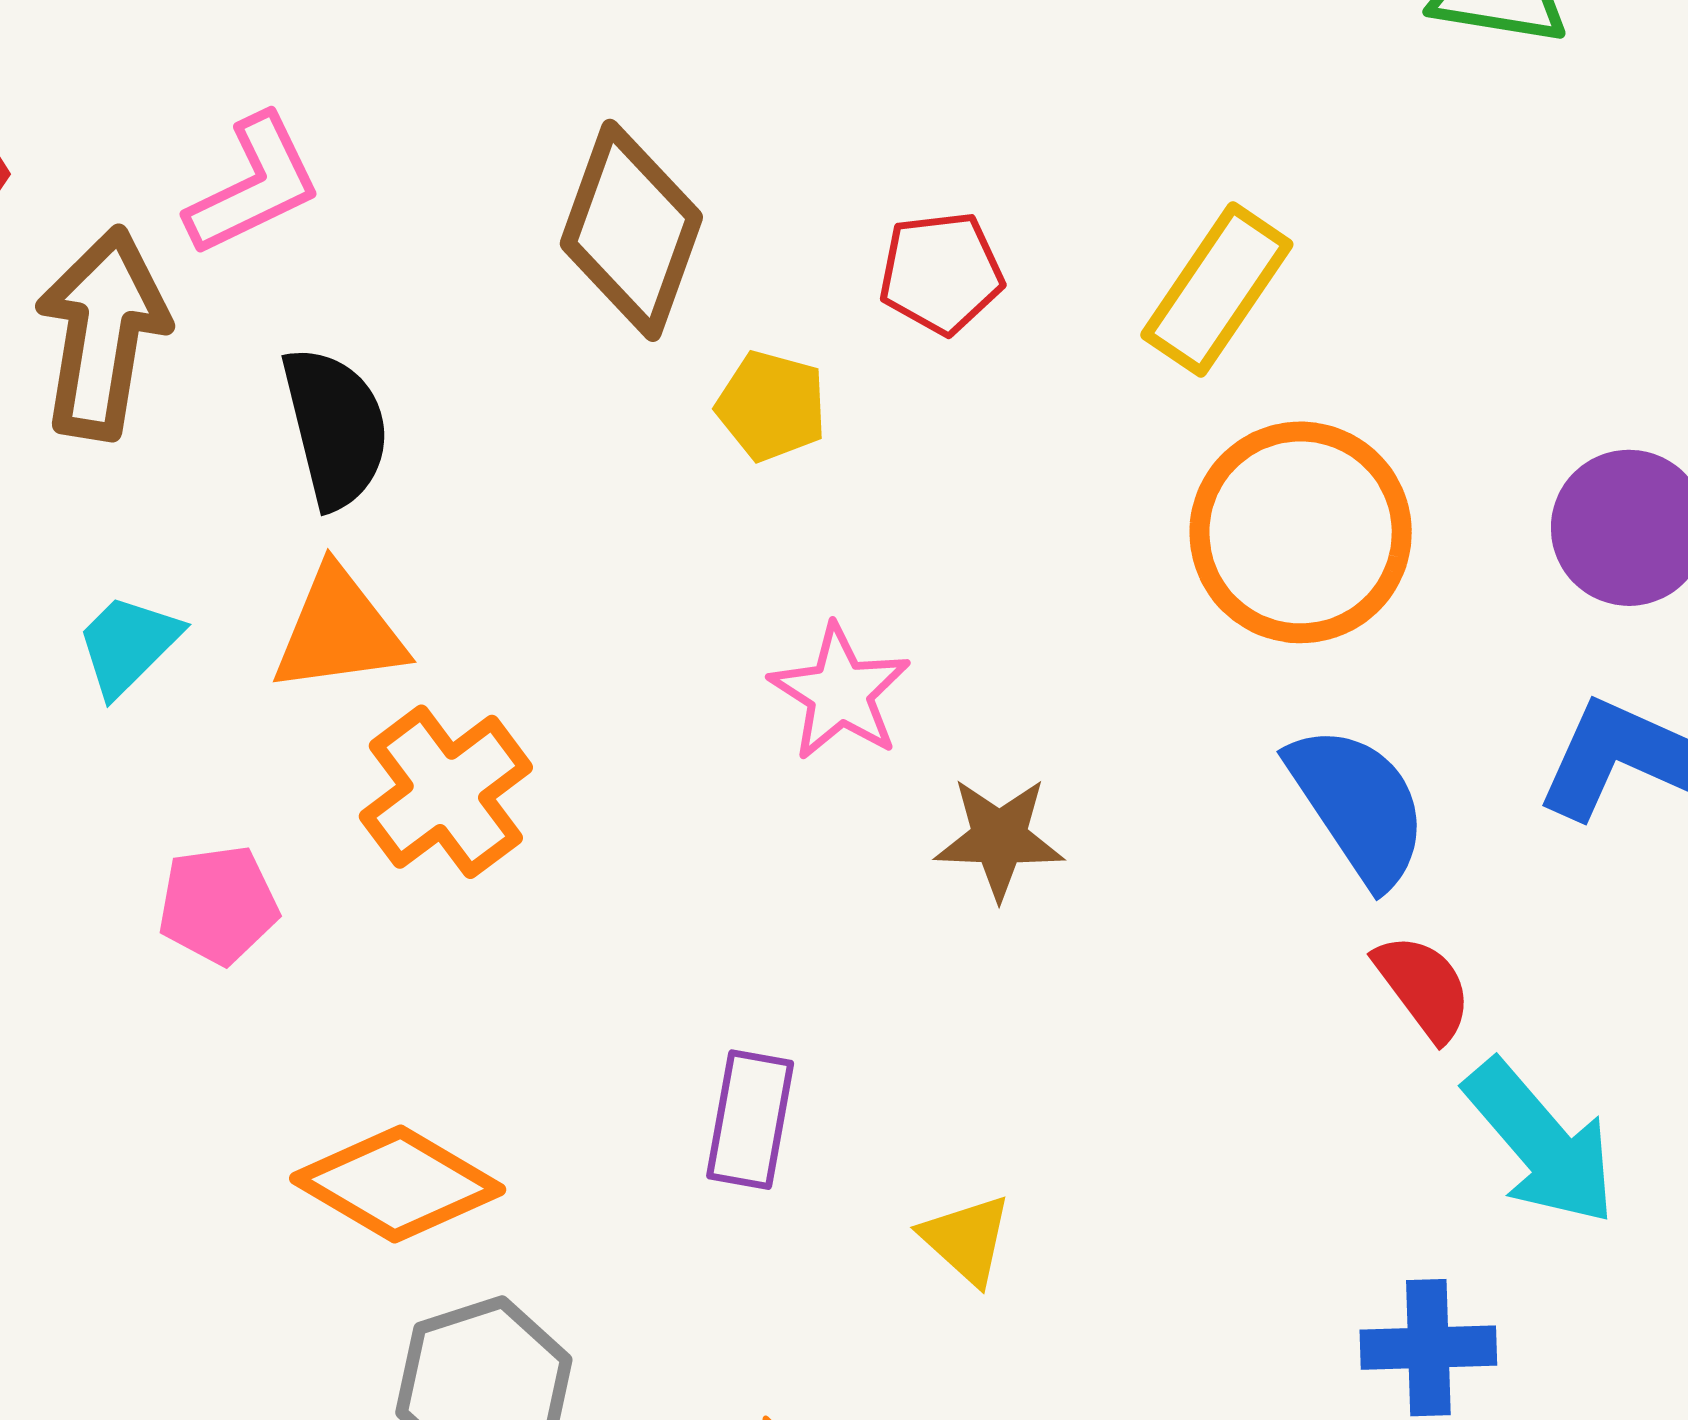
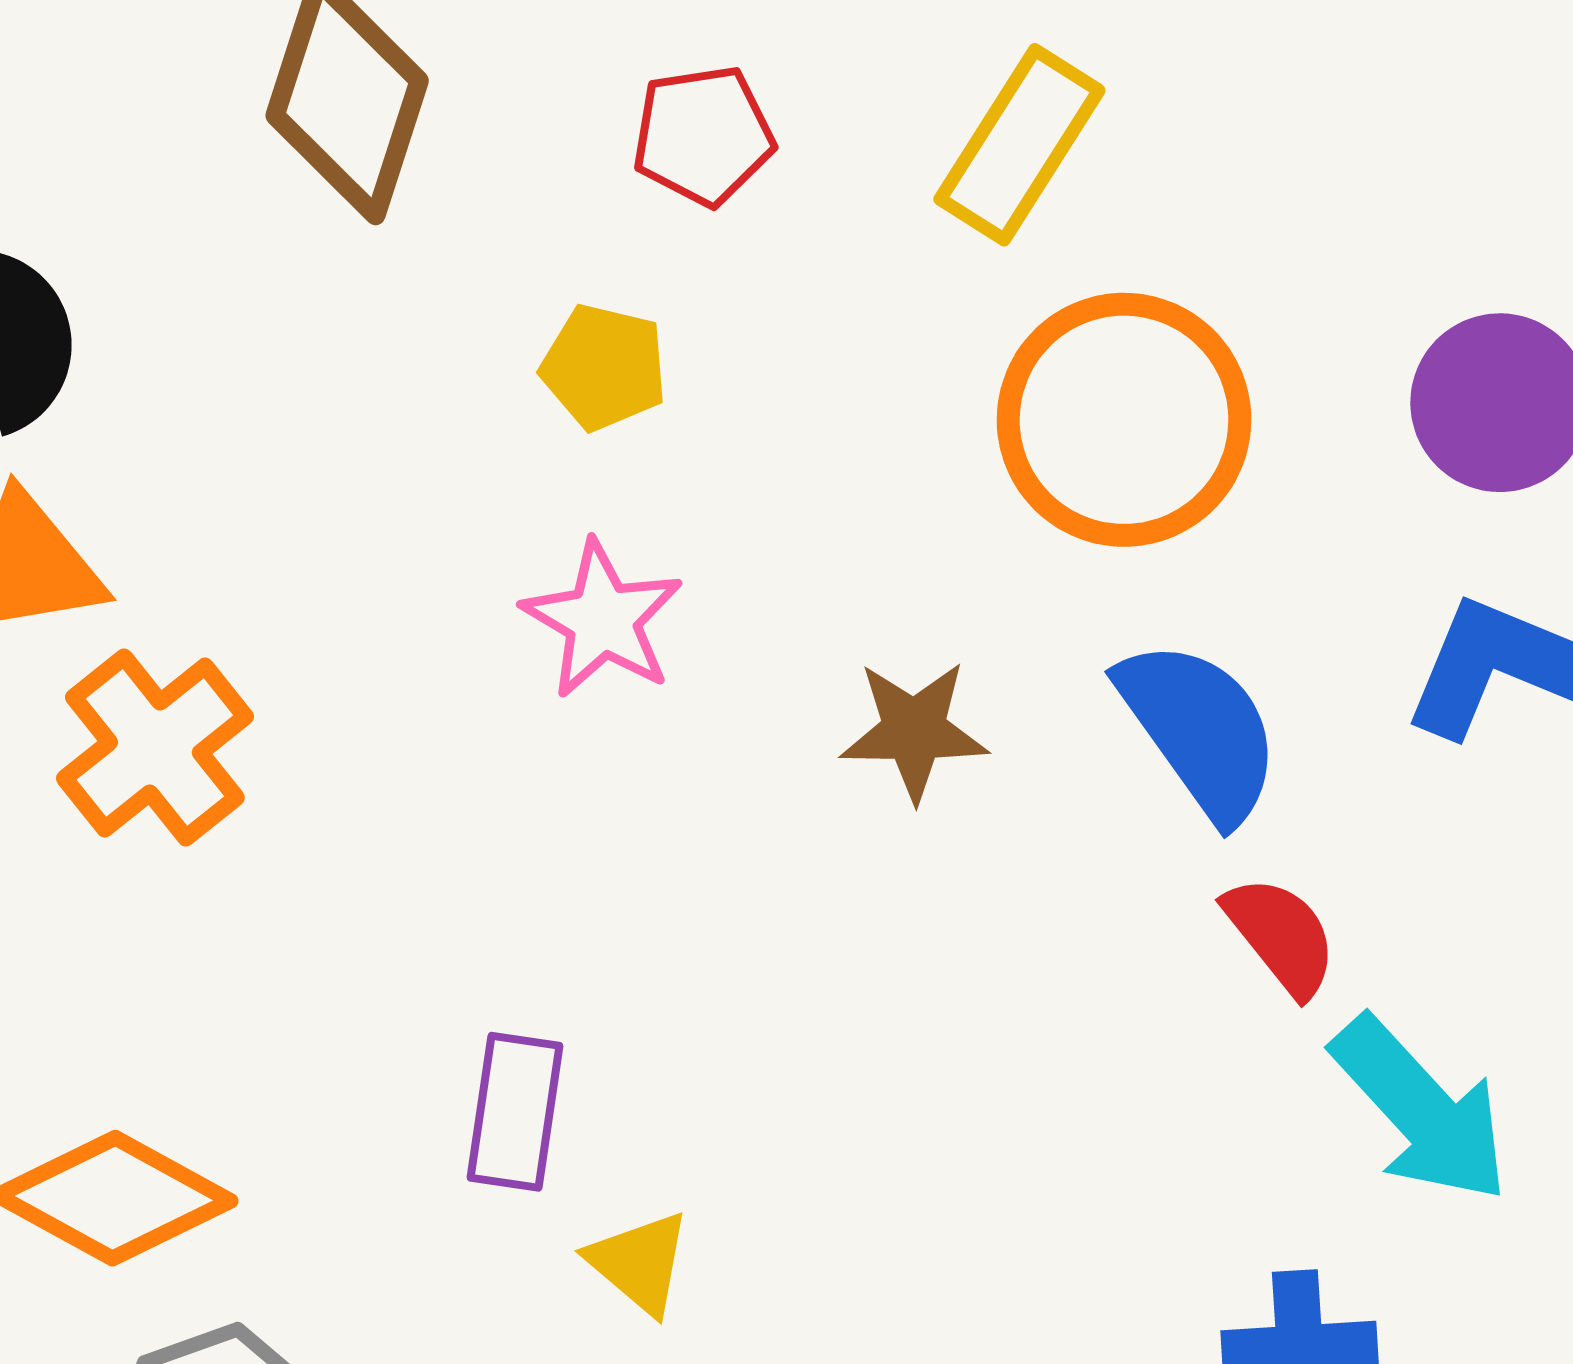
yellow pentagon: (772, 406) -> (604, 367), moved
brown star: (999, 838) -> (914, 731), moved
yellow triangle: (966, 1239) -> (639, 1263), moved

